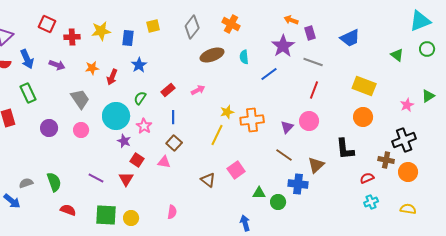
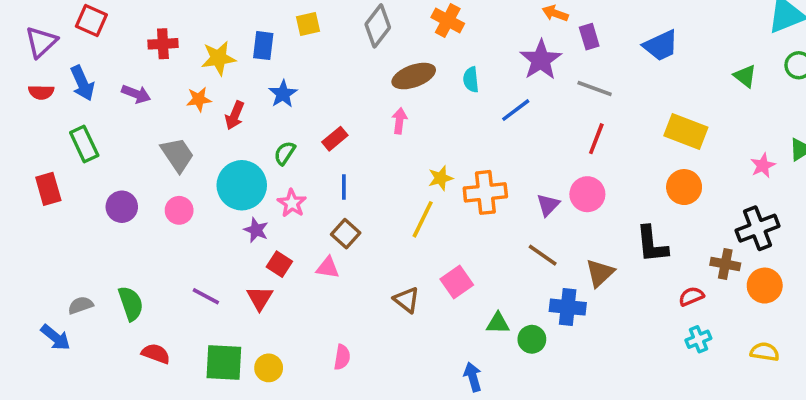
red square: (47, 24) -> (91, 20), moved
yellow star: (101, 31) -> (218, 58), moved
pink arrow: (198, 90) -> (399, 121), moved, turned -56

